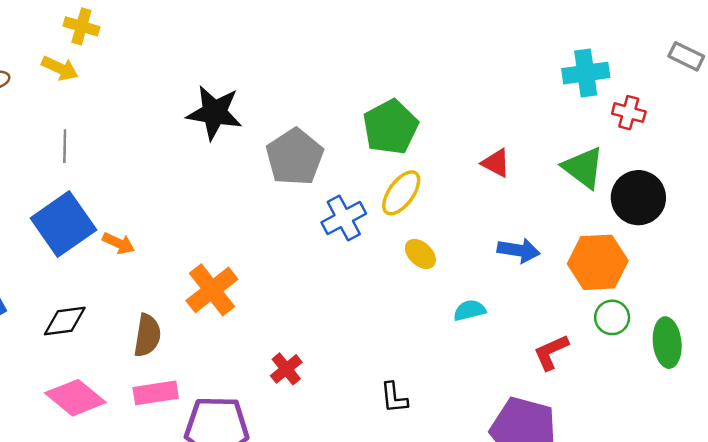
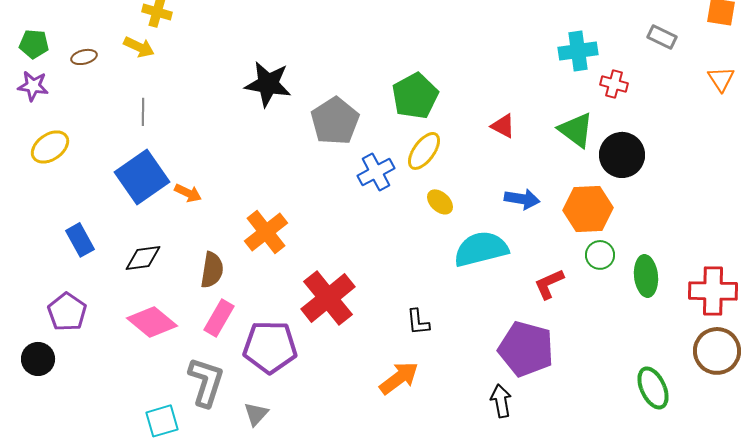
cyan semicircle: (470, 310) -> (481, 249), size x2.0
red cross: (286, 369) -> (328, 298), size x2.0
pink rectangle: (156, 393) -> (219, 318), turned -51

